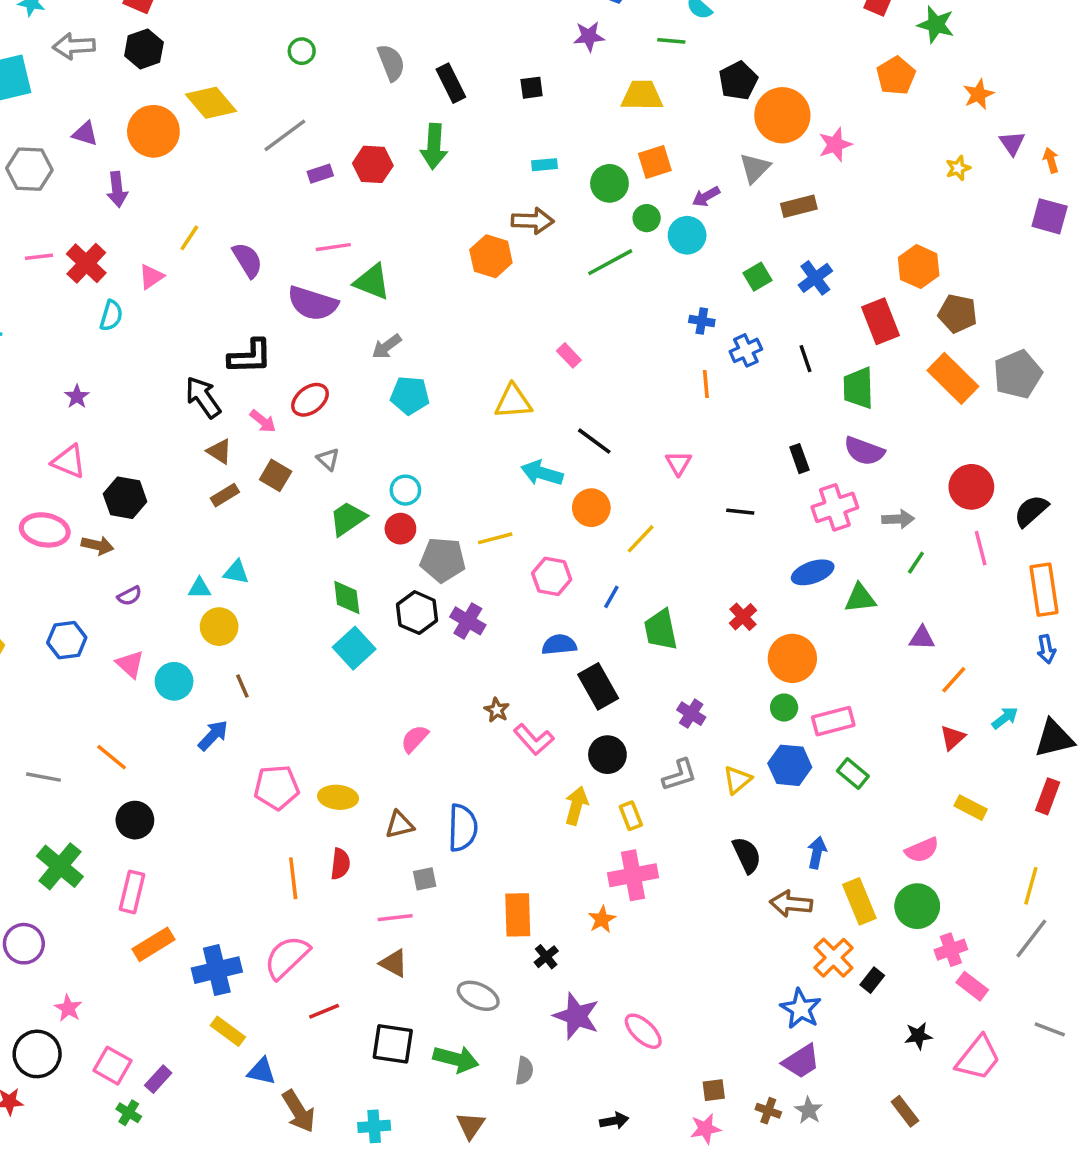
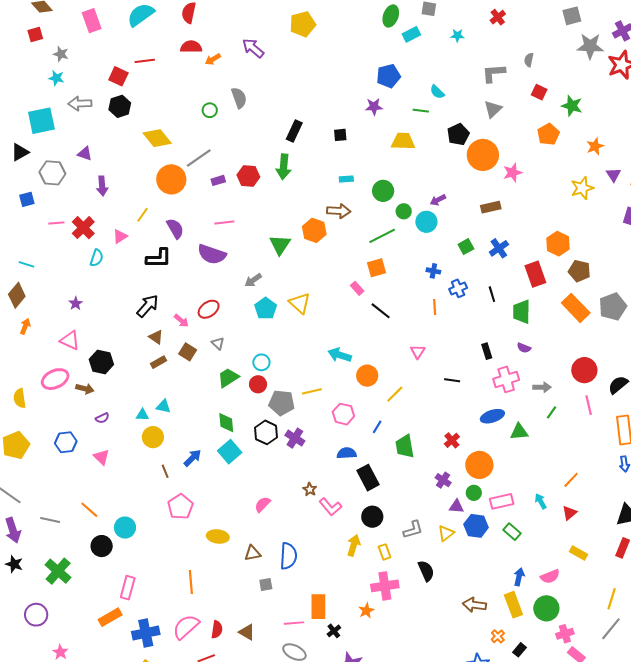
gray semicircle: (391, 63) -> (239, 98), moved
black rectangle: (451, 83) -> (294, 131), turned 50
orange circle: (153, 131) -> (171, 179), moved
orange square: (655, 162) -> (376, 268), moved
gray triangle: (755, 168) -> (493, 109), moved
yellow star: (958, 168) -> (582, 188), size x1.6
green triangle: (372, 282) -> (280, 245), moved, turned 40
black L-shape: (250, 356) -> (159, 258), moved
cyan pentagon: (410, 395) -> (266, 308), turned 30
black arrow: (203, 397) -> (148, 306), turned 75
yellow triangle: (513, 401) -> (300, 303), moved, turned 45
black line: (594, 441) -> (381, 311), moved
purple semicircle: (864, 451) -> (524, 348), size x0.6
pink ellipse: (45, 530) -> (55, 379), turned -36
purple triangle: (922, 638) -> (456, 506), moved
cyan circle: (174, 681) -> (125, 528), moved
purple cross: (691, 714) -> (443, 480), moved
cyan arrow: (1005, 718) -> (541, 501), moved, turned -84
blue arrow: (213, 735) -> (192, 458), moved
pink pentagon: (277, 787) -> (180, 507), moved, turned -30
blue arrow: (817, 853) -> (519, 577), moved
black semicircle: (747, 855) -> (426, 571), moved
red semicircle: (340, 864) -> (217, 629), moved
pink rectangle: (132, 892) -> (128, 588), moved
pink line: (395, 918) -> (294, 623), moved
orange cross: (834, 958) -> (498, 636), size x0.6

